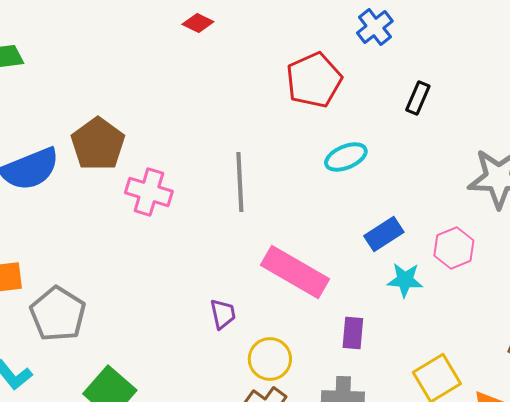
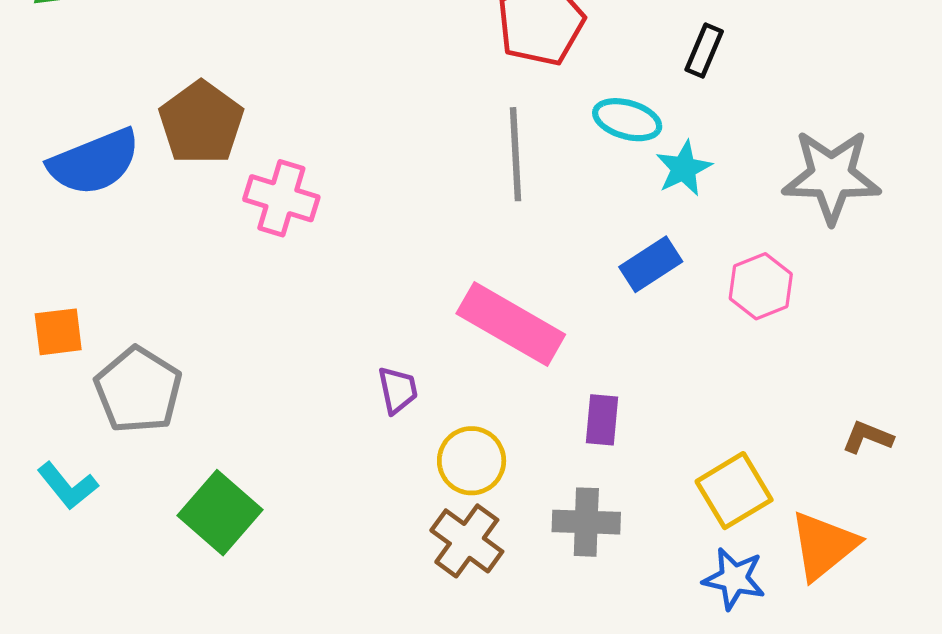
cyan ellipse: (346, 157) -> (627, 120), moved, turned 39
gray line: (240, 182) -> (516, 154), moved
cyan star: (405, 280) -> (684, 168), moved, turned -30

